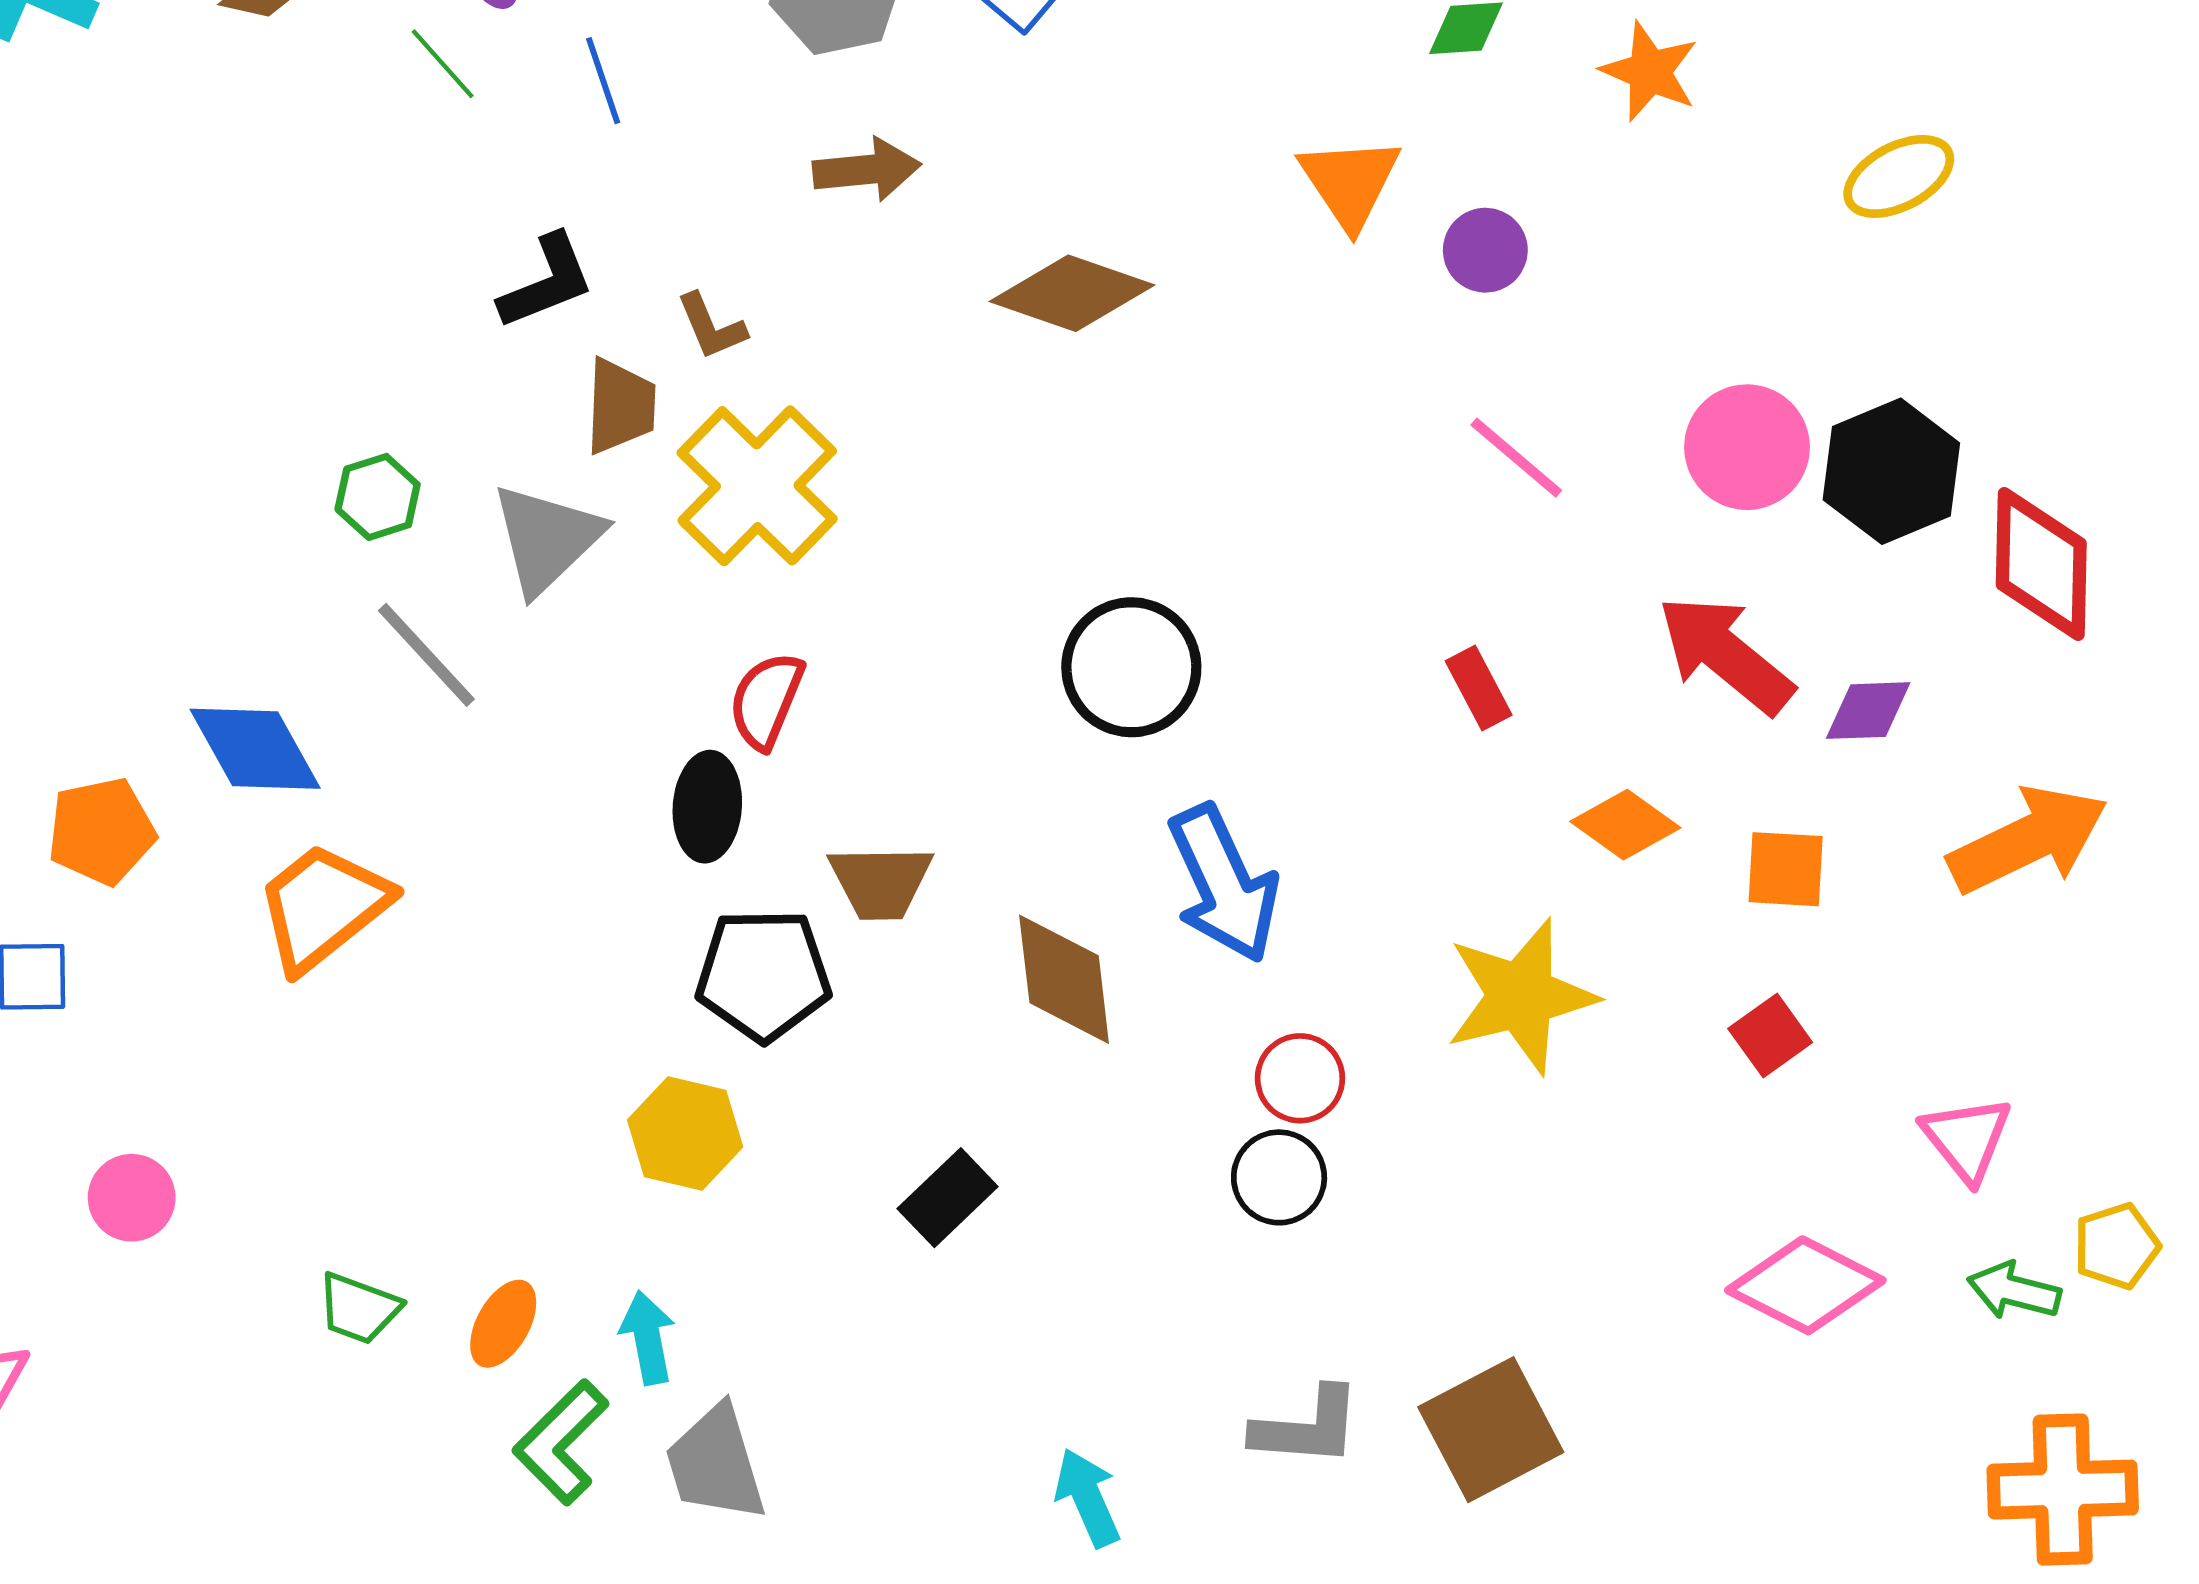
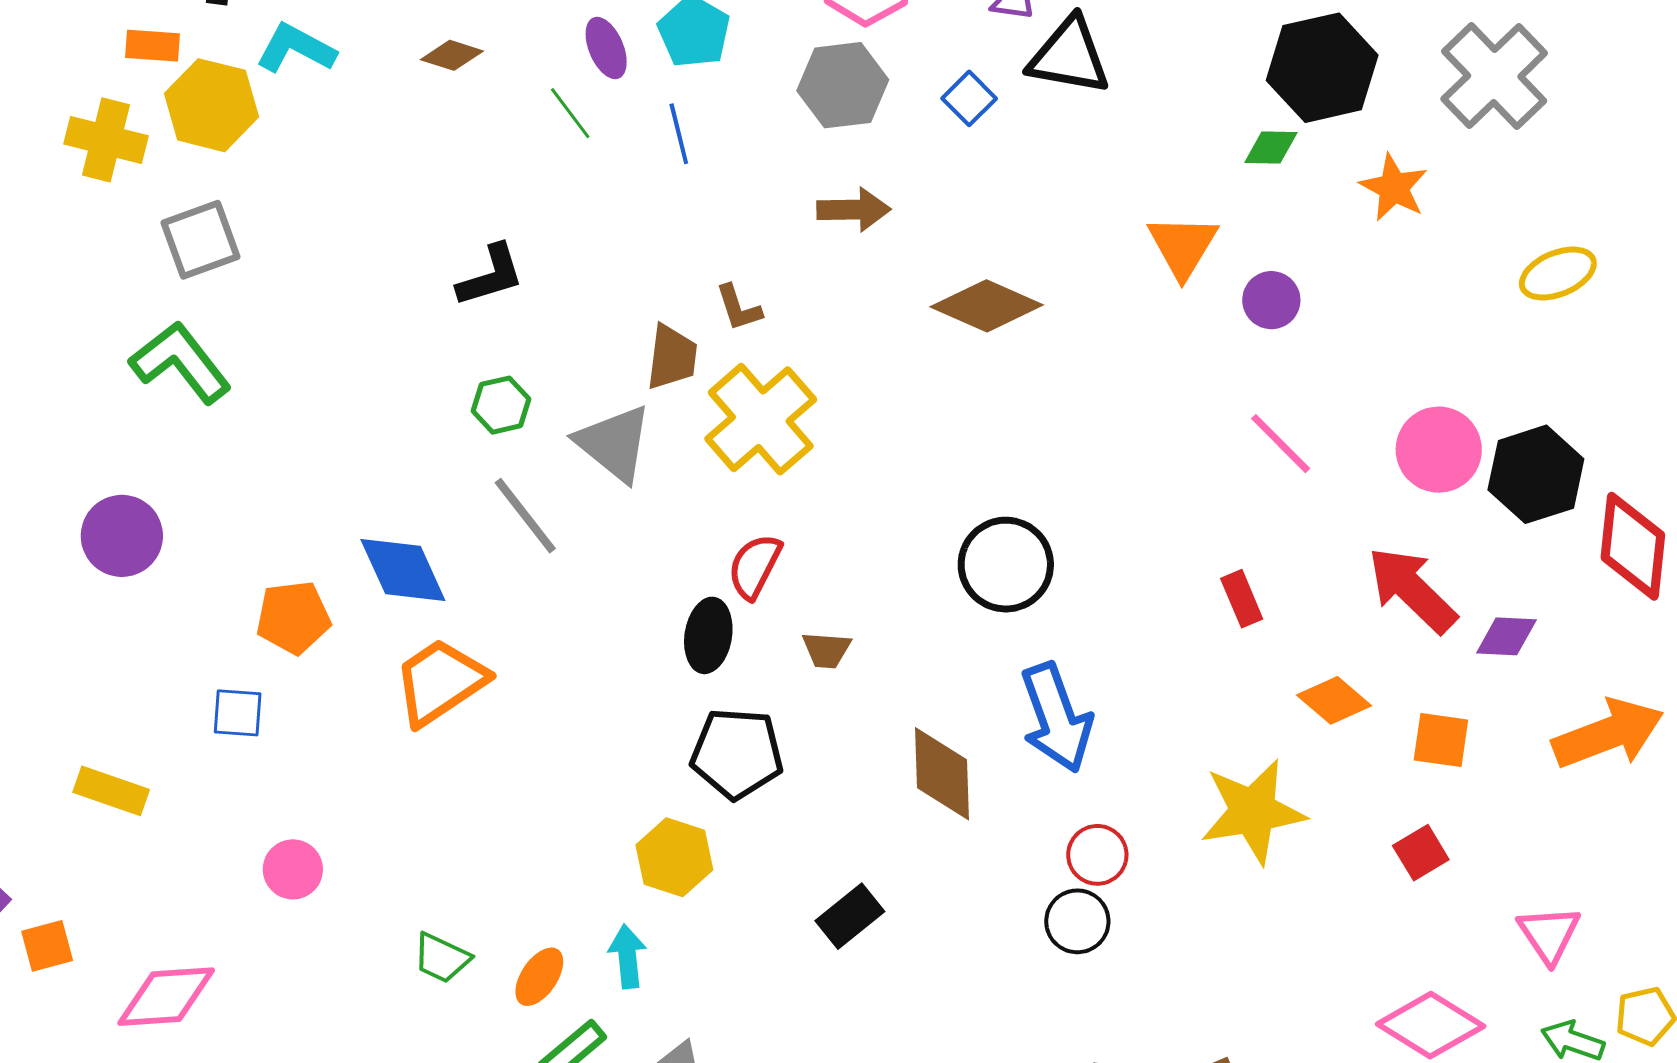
black L-shape: (547, 282) -> (490, 276), moved
gray triangle: (547, 539) -> (614, 443), turned -42
brown trapezoid: (881, 882) -> (826, 650), moved, size x0.7
cyan arrow: (648, 1338) -> (627, 956), moved

